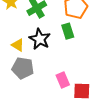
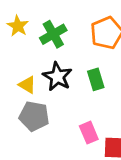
green rectangle: (68, 31) -> (96, 79), moved

